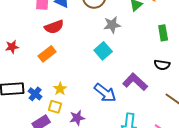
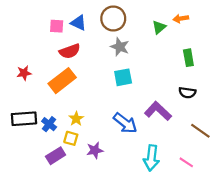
gray star: (112, 25) -> (120, 47), moved, turned 30
cyan square: (103, 51) -> (123, 77), turned 30
orange rectangle: (47, 54) -> (62, 81), size x1.4

